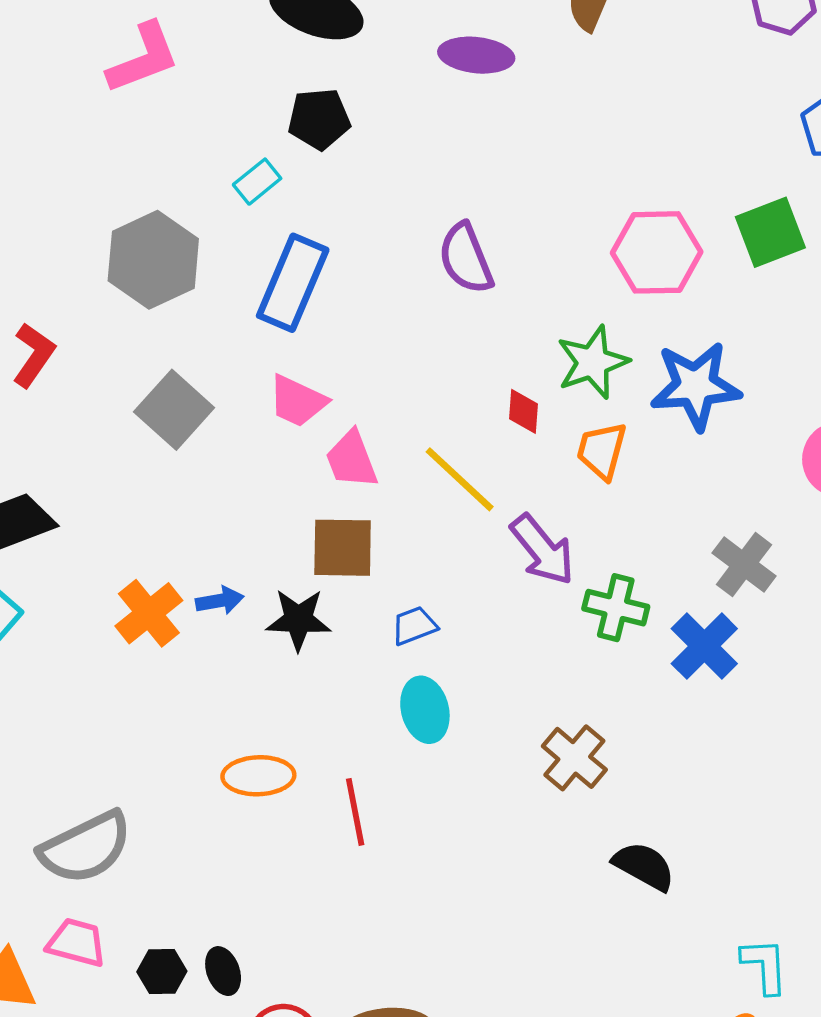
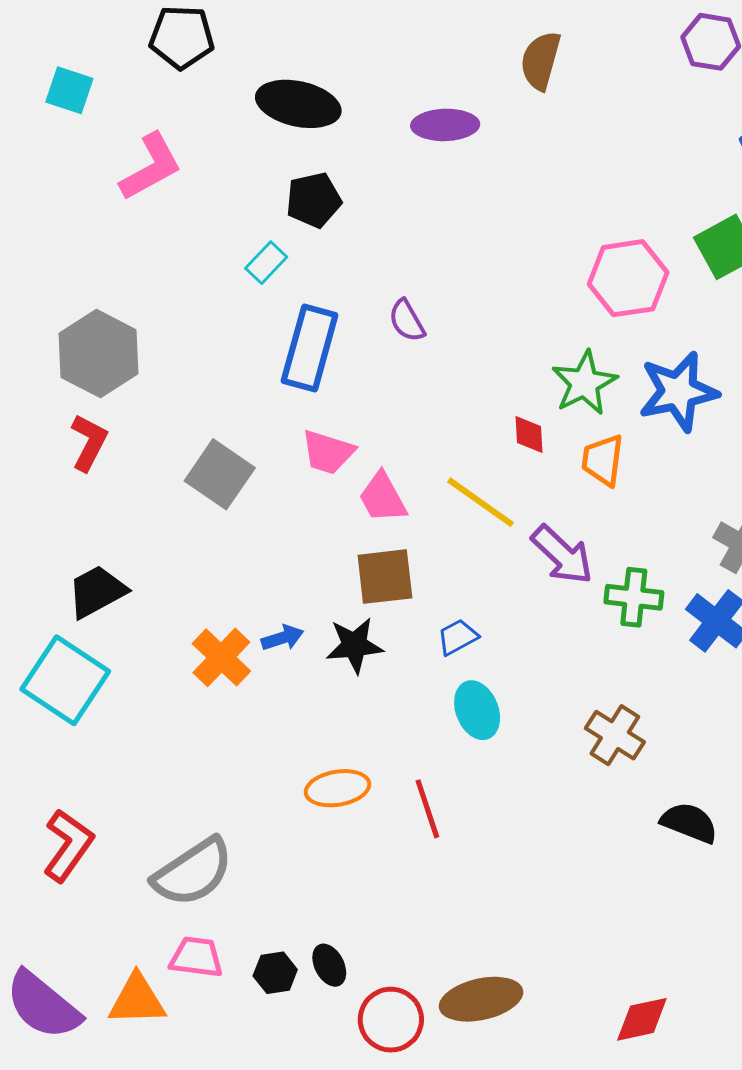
purple semicircle: (466, 258) -> (407, 321), moved, size x0.7
gray hexagon: (153, 260) -> (99, 354), moved

